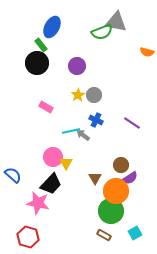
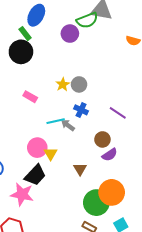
purple circle: (77, 66) -> (70, 34), moved
brown circle: (121, 165) -> (102, 139), moved
purple semicircle: (130, 178) -> (110, 155), moved
orange circle: (116, 191) -> (112, 192), moved

